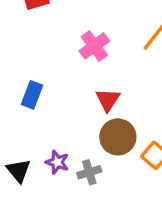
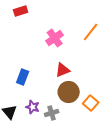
blue rectangle: (32, 95) -> (23, 77), moved
red triangle: (108, 100) -> (63, 70), turned 35

